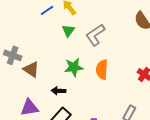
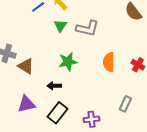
gray L-shape: (95, 35) -> (87, 28), turned -130
orange semicircle: (102, 70) -> (109, 62), moved

